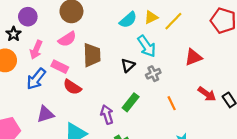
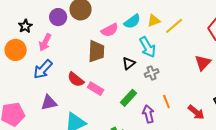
purple circle: (28, 17) -> (58, 17), moved
pink semicircle: (67, 39) -> (110, 30), moved
red triangle: (193, 57) -> (203, 63), moved, turned -30
pink rectangle: (60, 67) -> (96, 89), moved
red arrow: (207, 94) -> (196, 112), moved
purple arrow: (107, 115) -> (148, 114), moved

